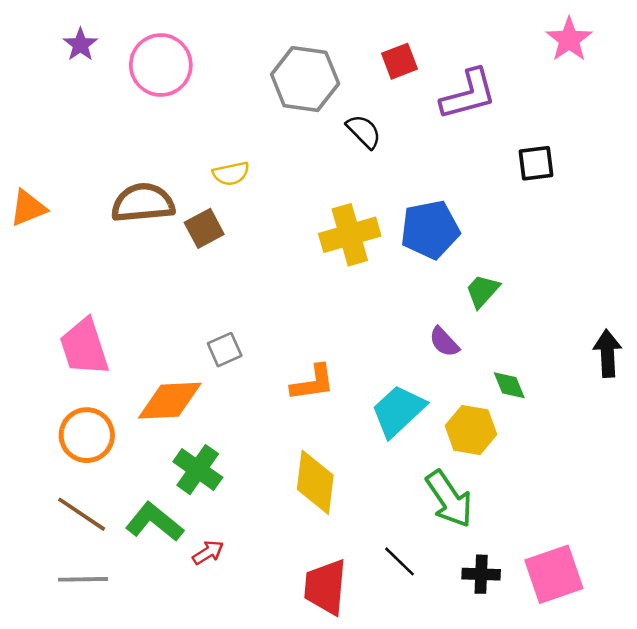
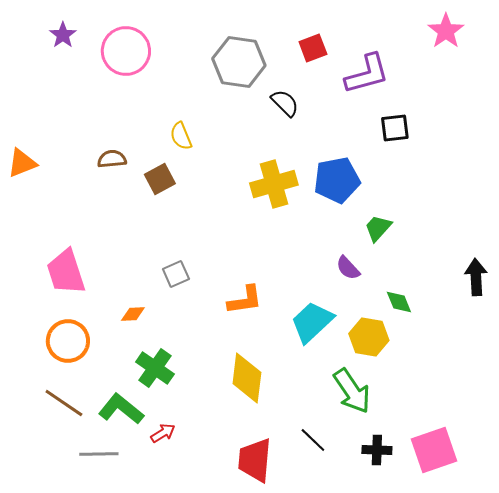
black square: (536, 163) -> (395, 128), moved
yellow semicircle: (231, 173) -> (181, 136), turned 80
brown semicircle: (143, 203) -> (112, 159), size x0.6
orange diamond: (170, 401) -> (133, 314), size x0.5
gray line: (83, 579) -> (99, 454), moved

